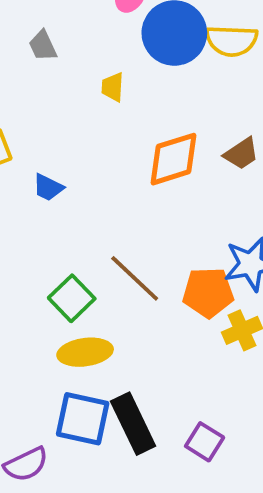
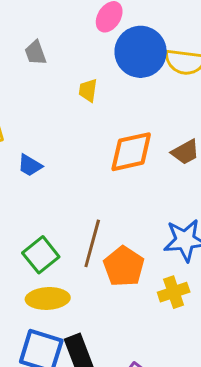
brown line: (135, 278) -> (92, 243), turned 57
orange pentagon: (208, 292) -> (124, 266), moved, turned 30

